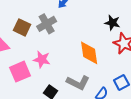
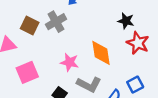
pink star: (42, 59) -> (70, 62), moved

